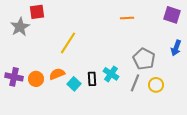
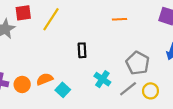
yellow line: (68, 43) -> (51, 19), moved
black rectangle: (92, 79) -> (82, 50), moved
gray line: (135, 83) -> (128, 89), turned 30

